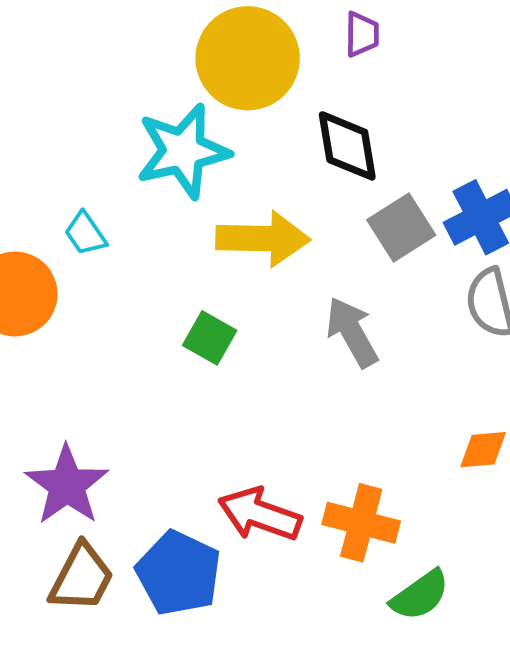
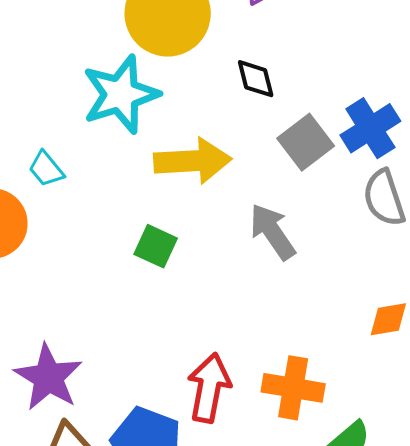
black diamond: (347, 146) -> (256, 79), size x0.7
red arrow: (260, 514) -> (209, 388), turned 86

